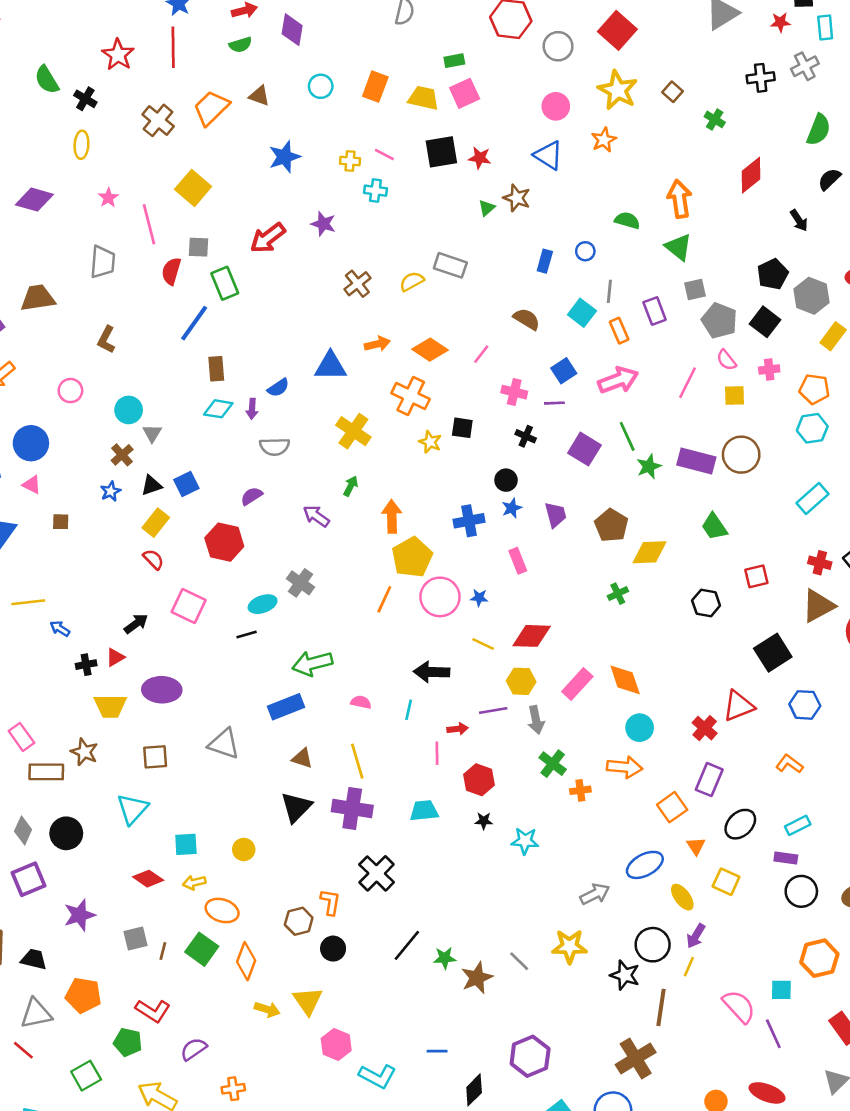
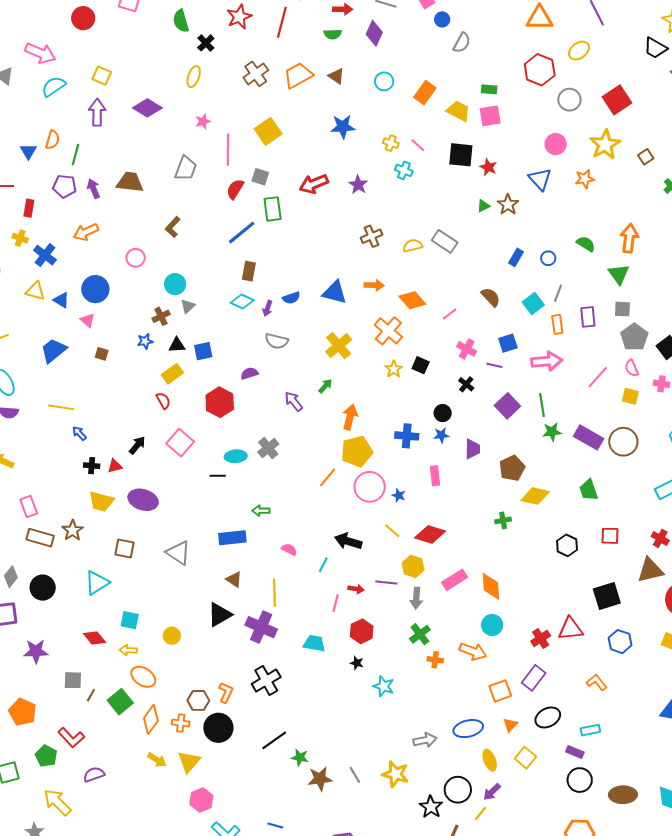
black arrow: (136, 624) -> (137, 445), turned -30
green arrow: (312, 663) -> (261, 511), size x0.6
black circle: (333, 949) -> (218, 728), size x1.5
orange cross: (233, 1089) -> (181, 723), moved

